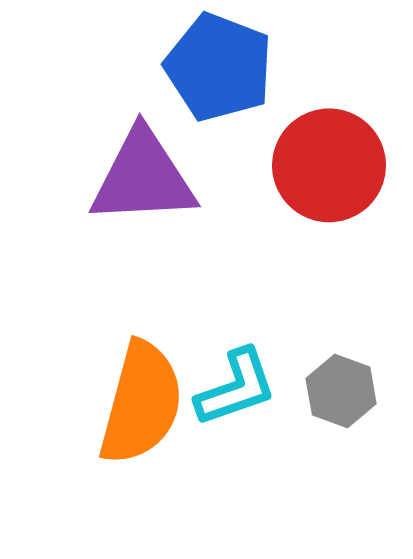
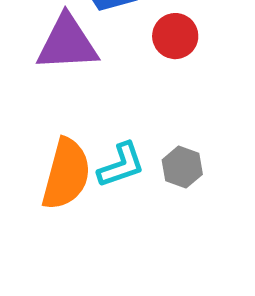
red circle: (329, 165) -> (175, 36), size x0.7

